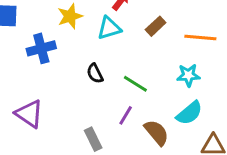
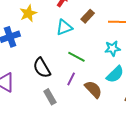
cyan triangle: (109, 28) -> (64, 27), moved
black semicircle: (95, 73) -> (42, 68), moved, size x1.5

